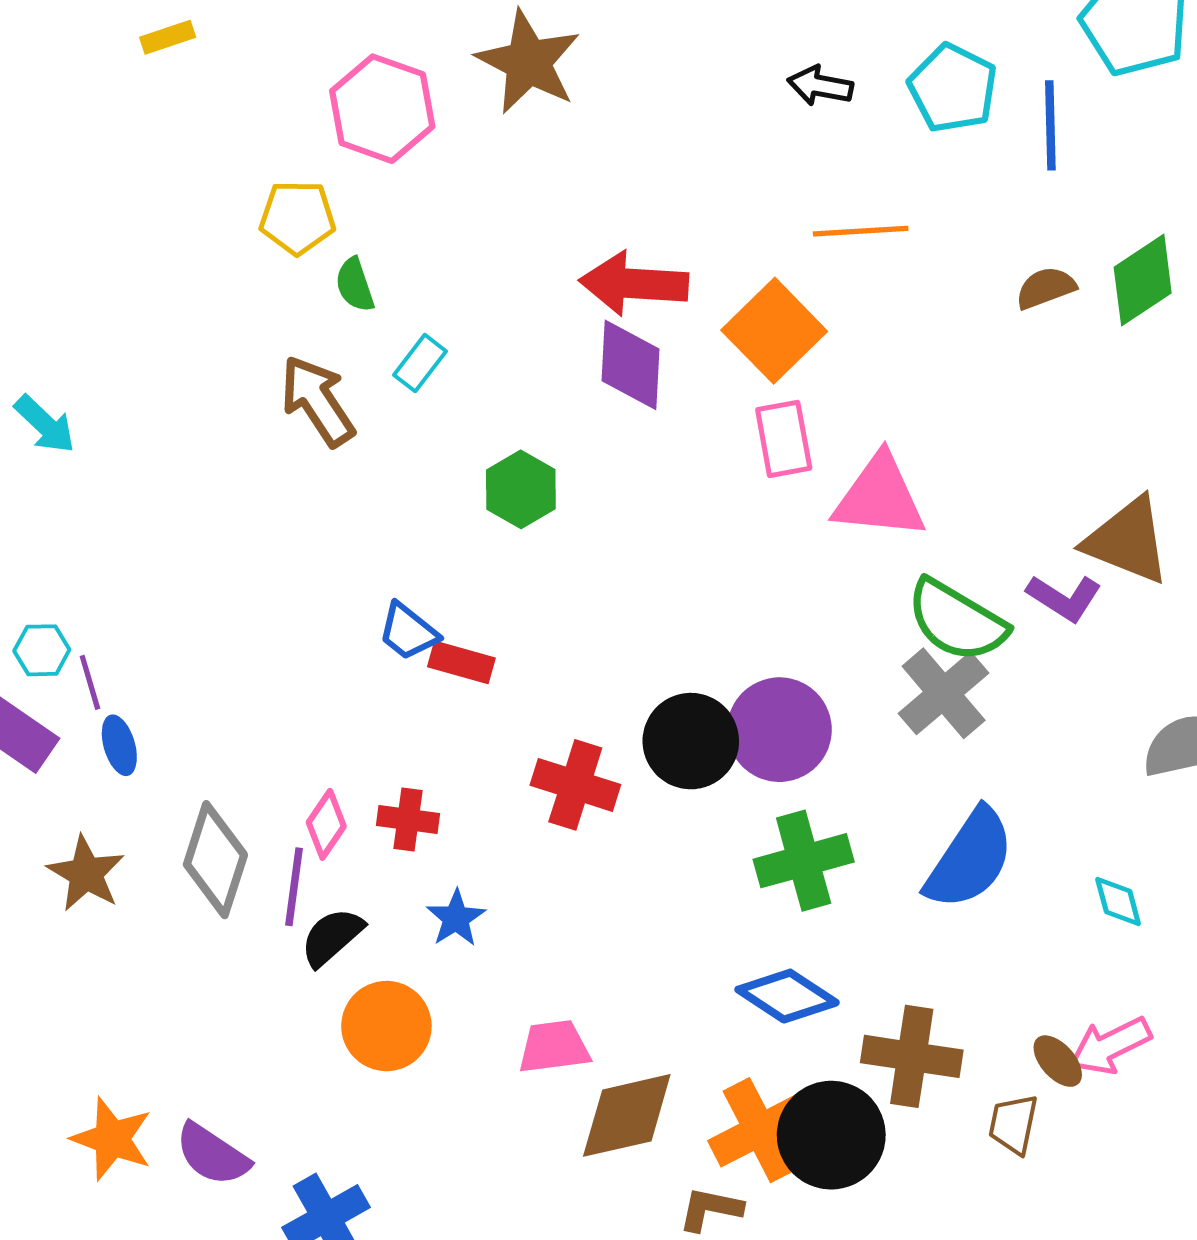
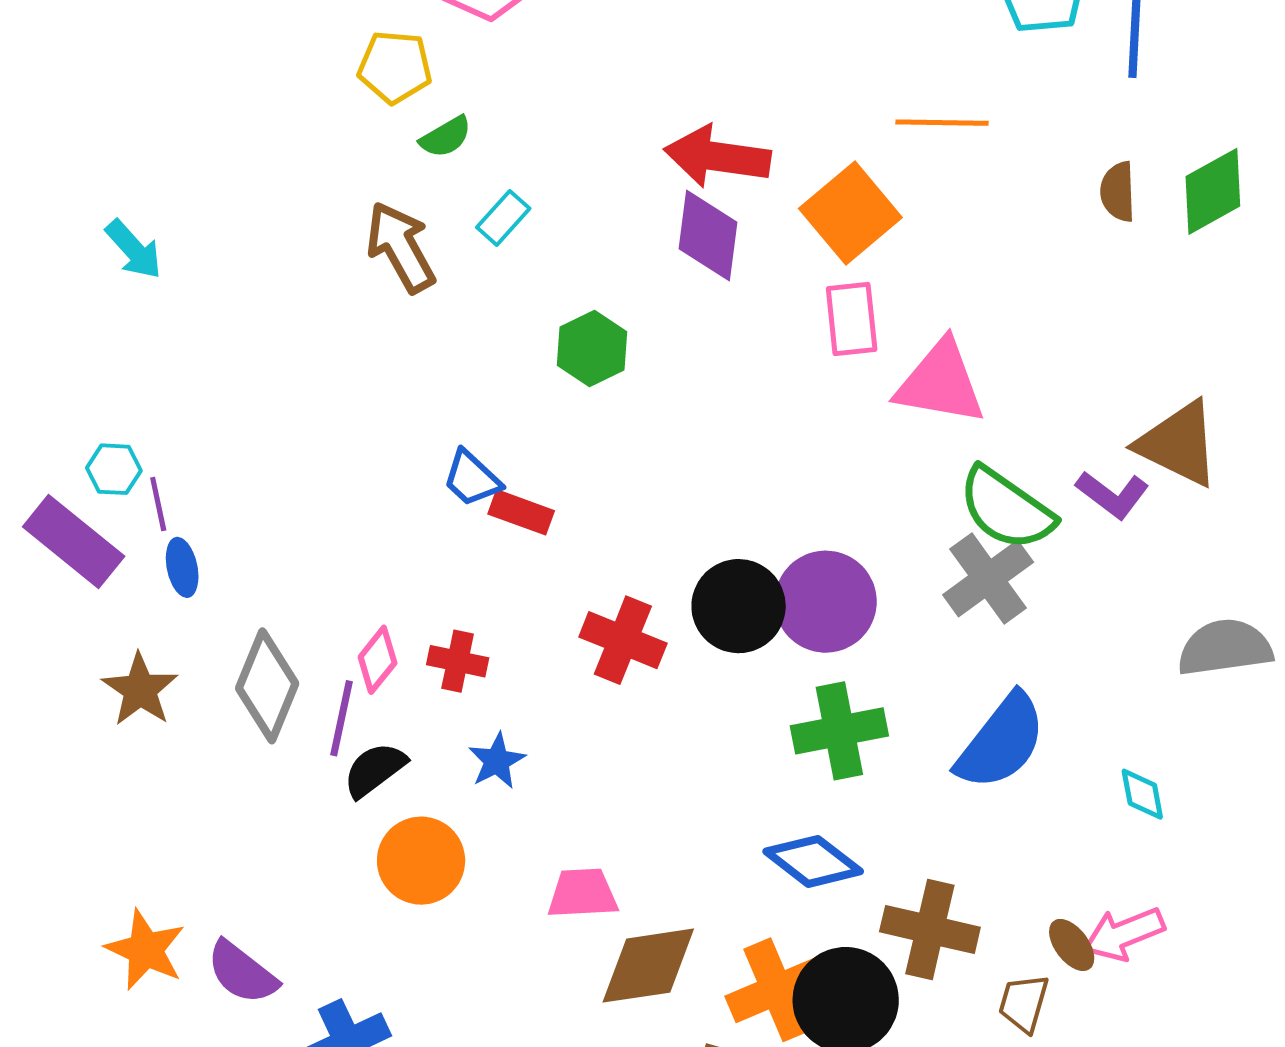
green semicircle: (355, 285) -> (446, 137), turned -106
brown semicircle: (1046, 288) -> (1118, 192), turned -76

